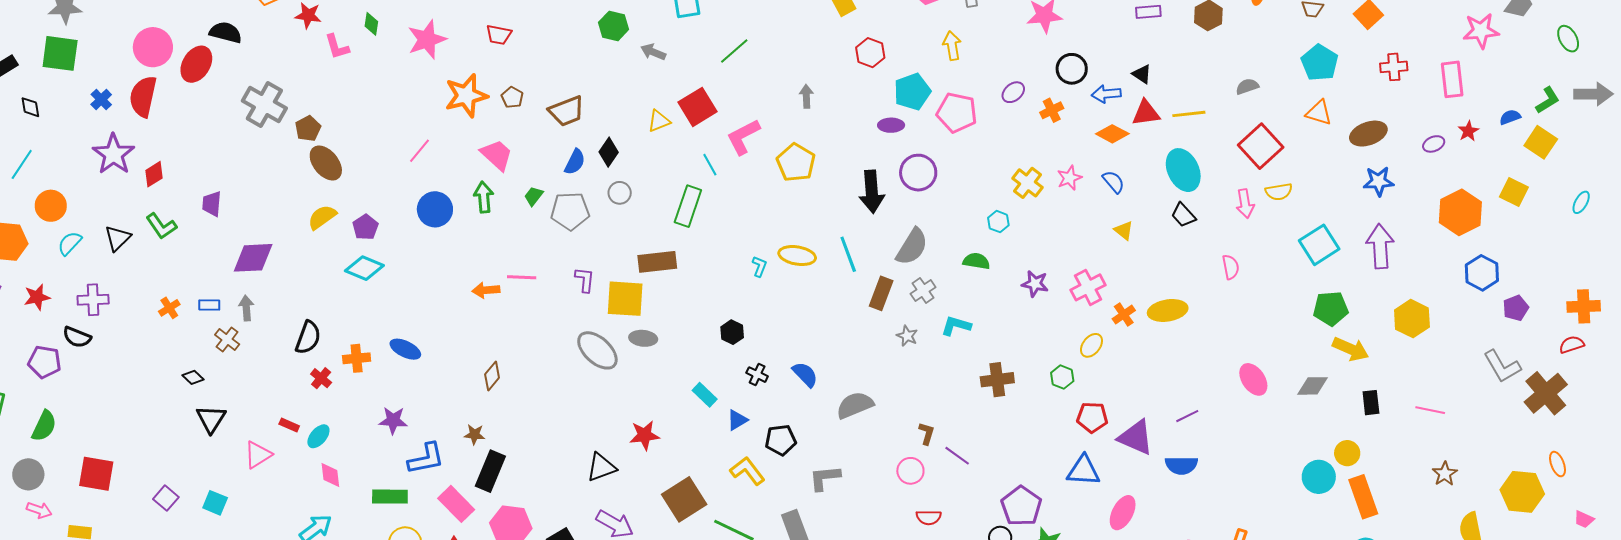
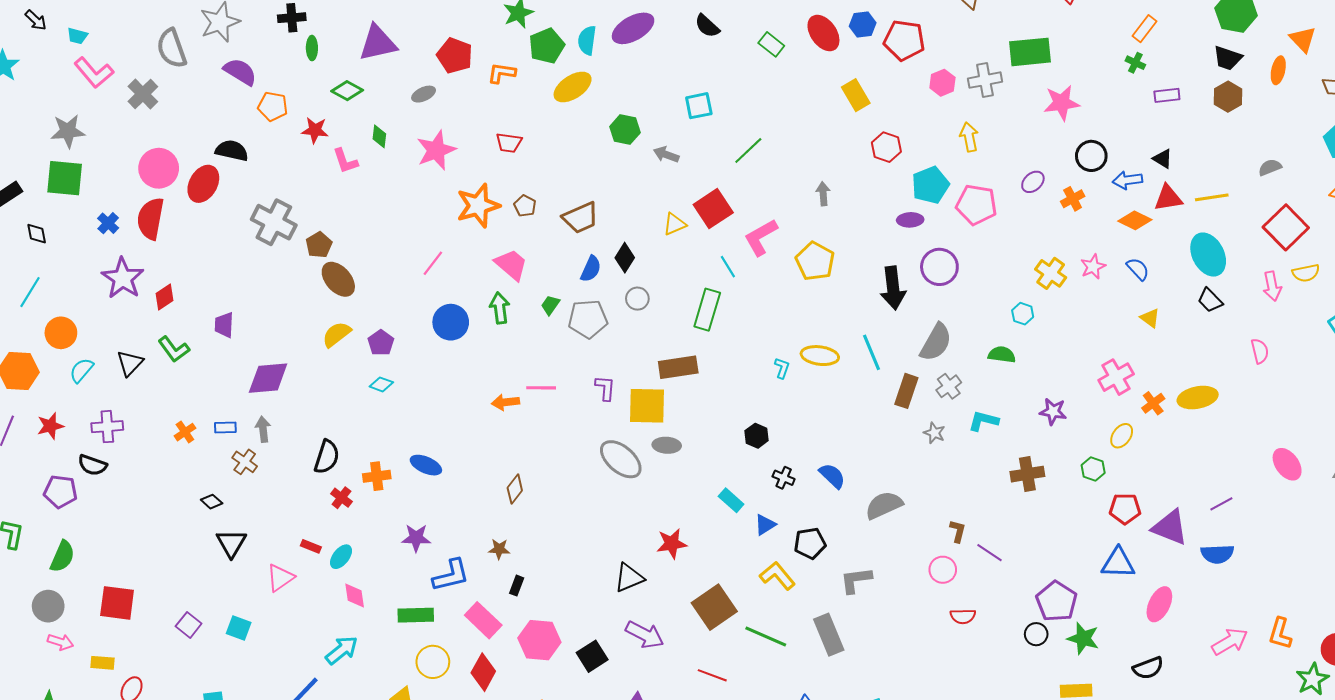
cyan diamond: (364, 268) -> (381, 384), size x0.6
purple star: (1035, 284) -> (1053, 411), moved
black rectangle: (490, 471) -> (517, 586), size x0.5

